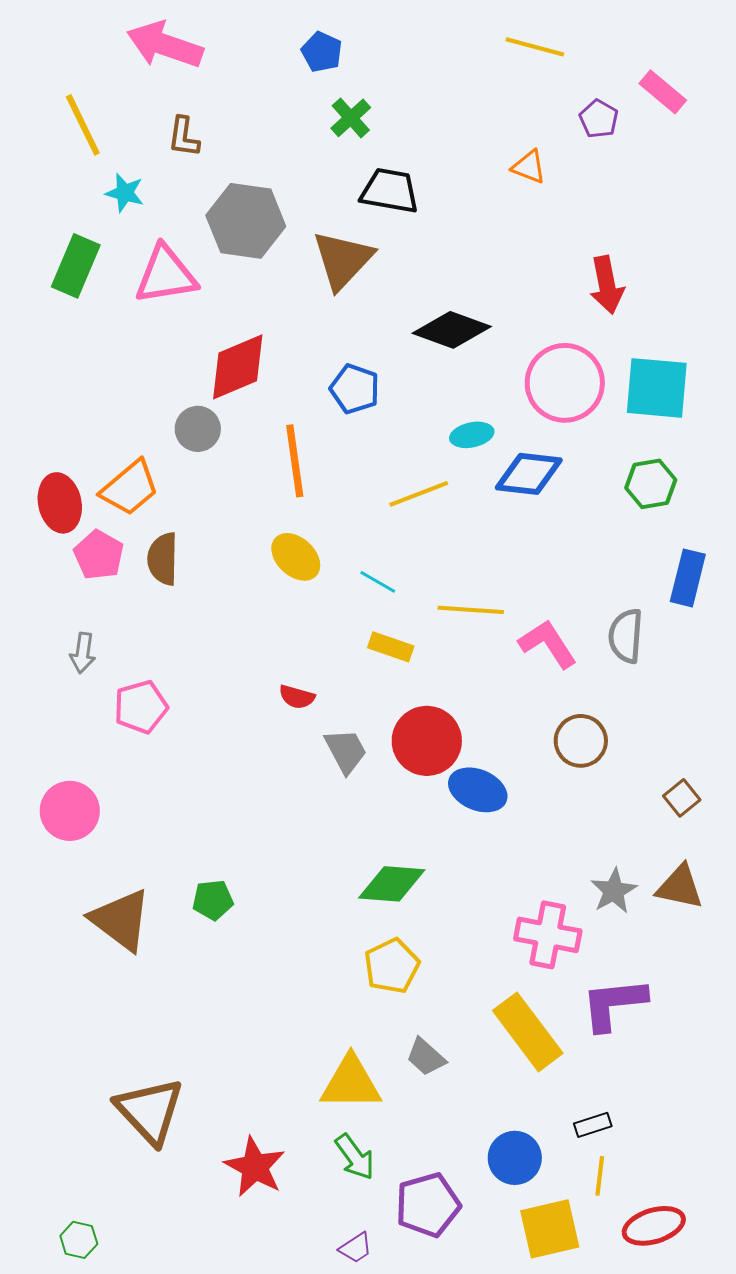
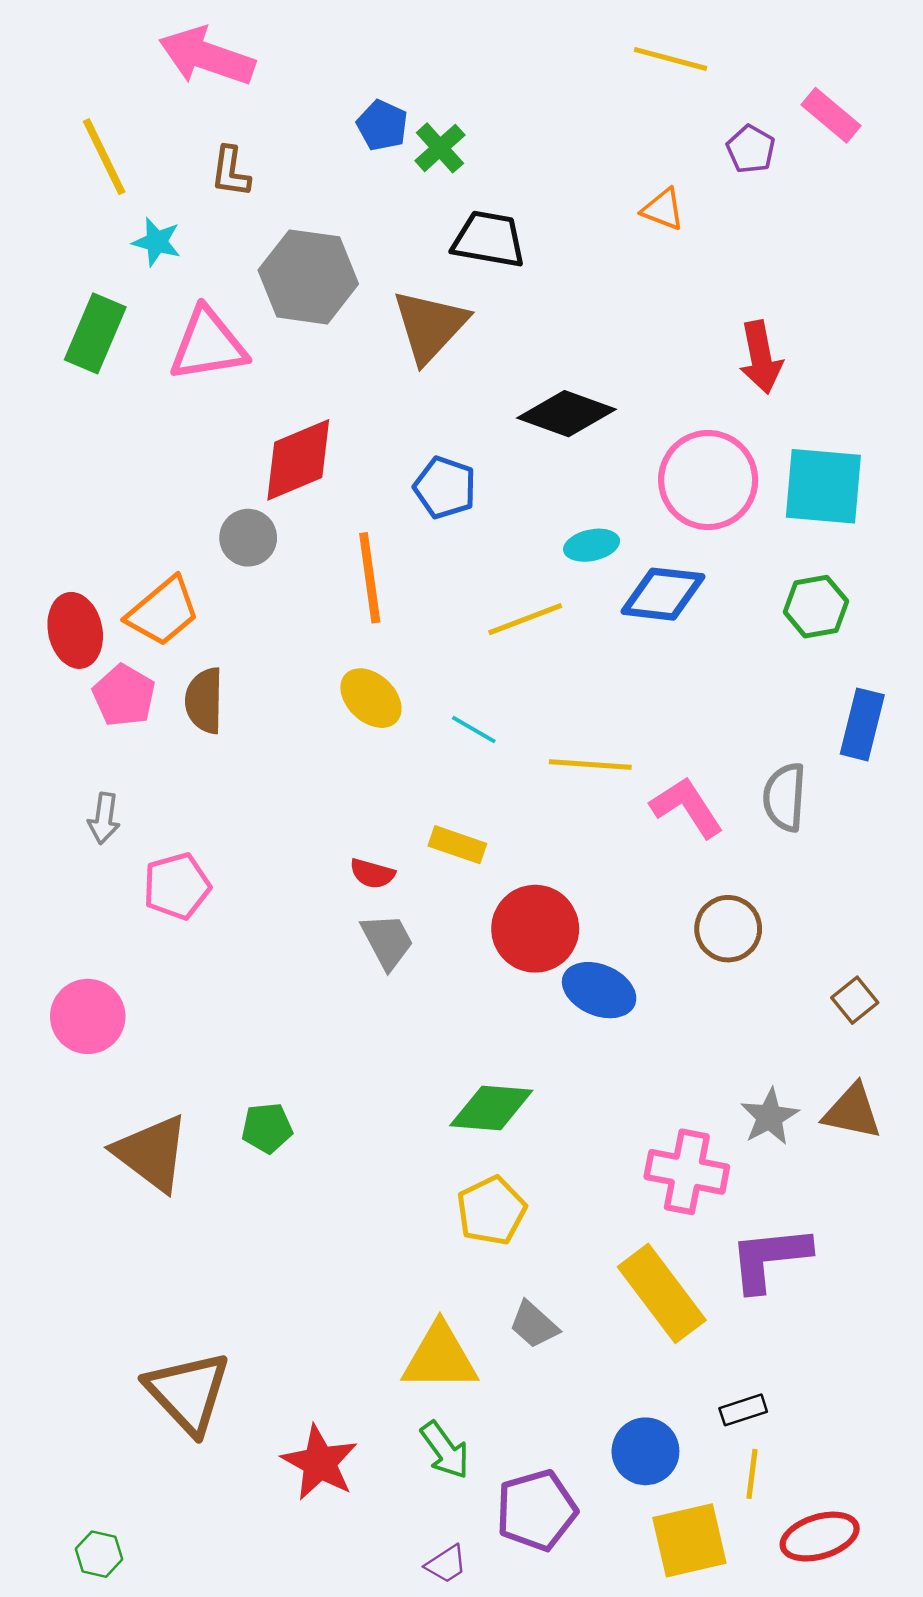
blue pentagon: (322, 52) -> (382, 125), moved
yellow rectangle: (391, 647) -> (457, 845), moved
gray trapezoid: (346, 751) -> (387, 941), moved

